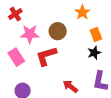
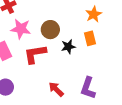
orange star: (82, 12) -> (94, 14), moved
black star: (94, 53) -> (68, 47), moved

